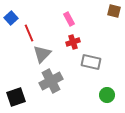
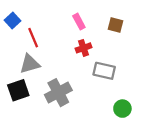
brown square: (114, 11) -> (116, 25), moved
gray triangle: (42, 54) -> (30, 64), moved, turned 30
black square: (16, 97) -> (18, 90), moved

